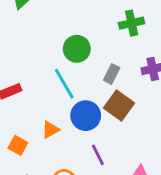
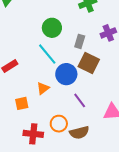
orange square: (18, 145) -> (22, 103), turned -32

